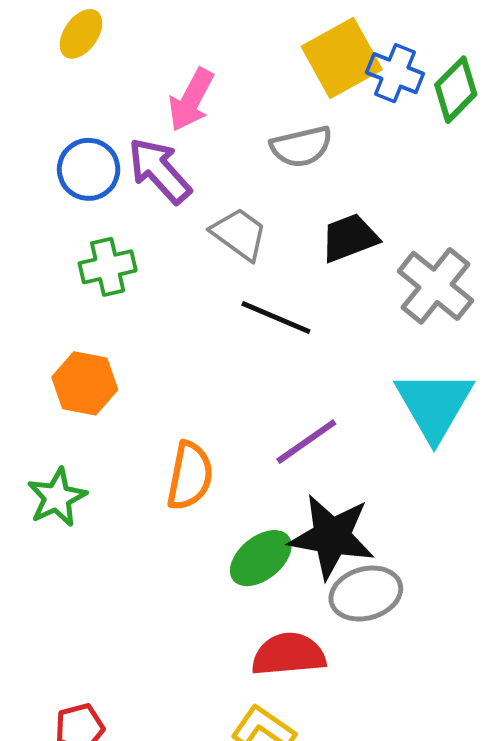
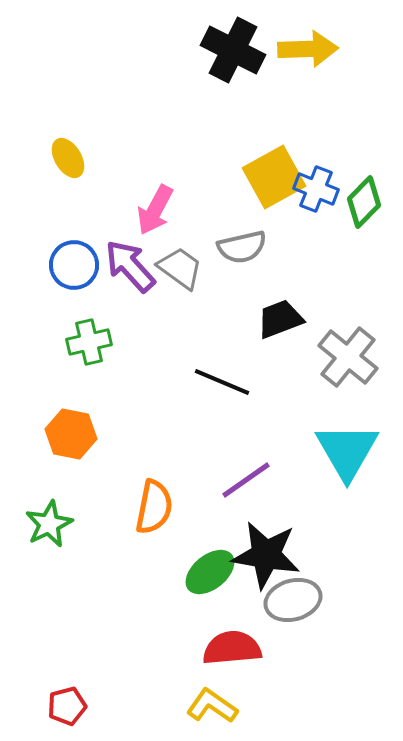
yellow ellipse: (81, 34) -> (68, 158), turned -66
gray trapezoid: (239, 234) -> (180, 268), moved

